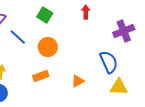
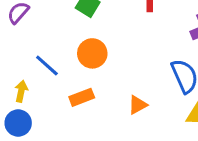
blue line: (18, 37) -> (47, 66), moved

